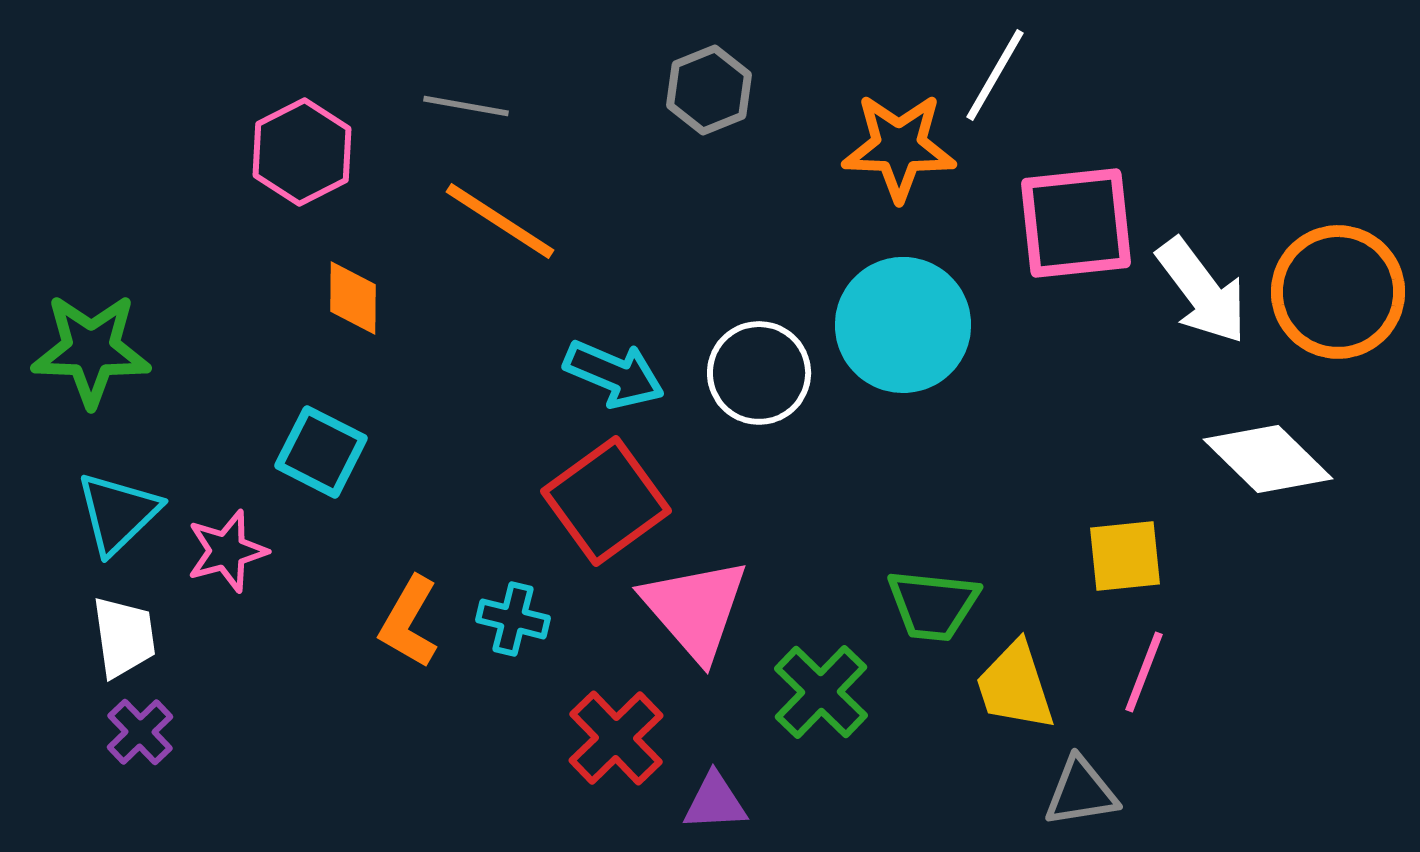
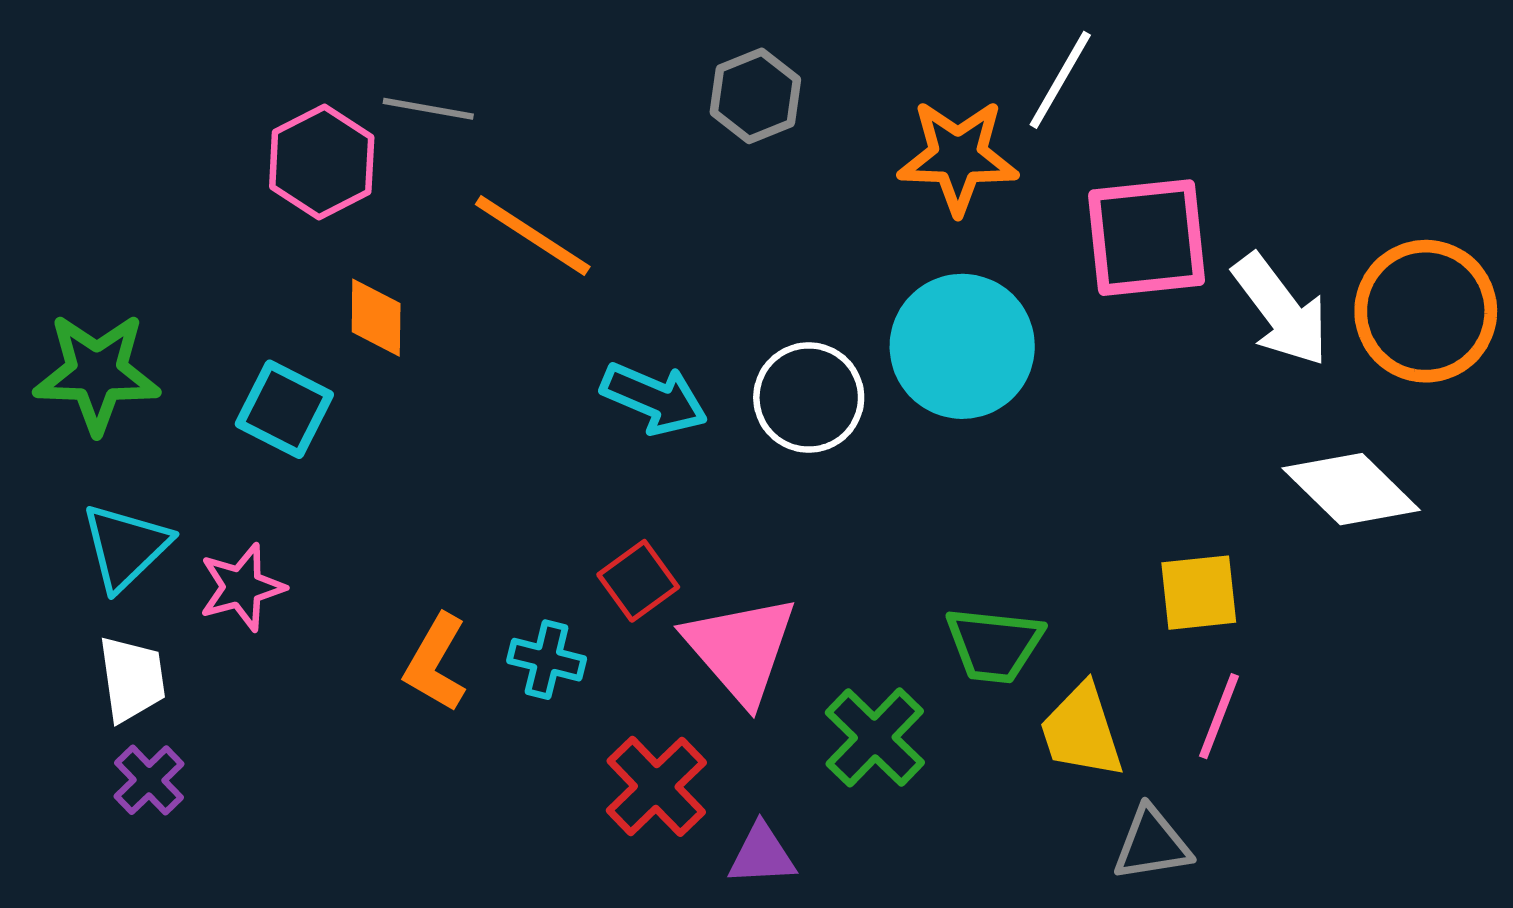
gray line: (466, 106) -> (428, 109), moved
cyan square: (321, 452) -> (284, 409), moved
red square: (606, 501) -> (638, 581), moved, size x0.6

